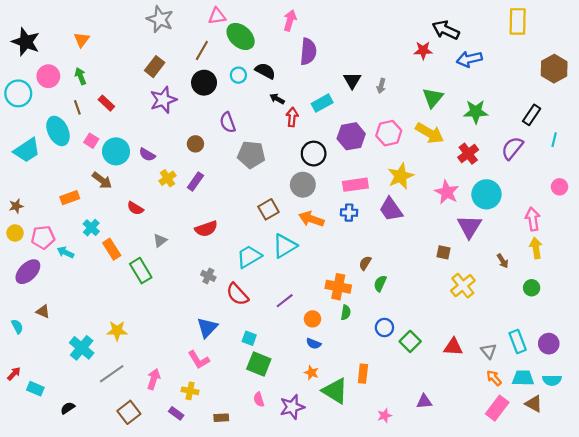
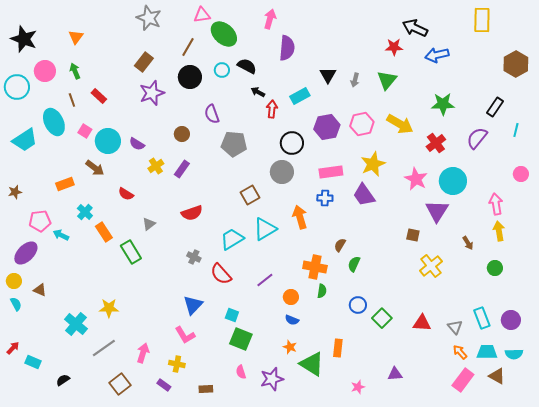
green triangle: (433, 98) -> (387, 80), moved
orange arrow: (311, 219) -> (300, 217), moved, turned 55
yellow circle: (15, 233) -> (14, 281), moved

